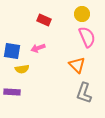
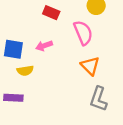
pink semicircle: (87, 37) -> (83, 33), moved

